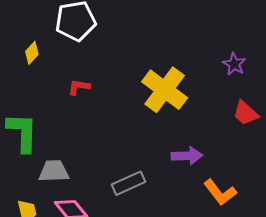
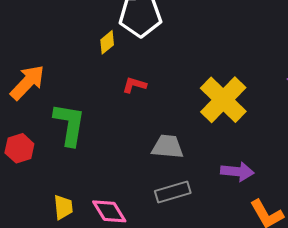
yellow diamond: (32, 53) -> (107, 42), moved
gray trapezoid: (54, 171) -> (168, 147), moved

